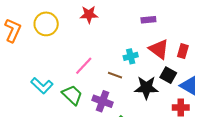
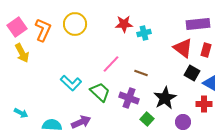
red star: (89, 15) -> (124, 24), moved
purple rectangle: (148, 20) -> (198, 24), moved, size x1.6
cyan cross: (131, 56) -> (144, 33), moved
black star: (146, 88) -> (165, 98), moved, turned -30

